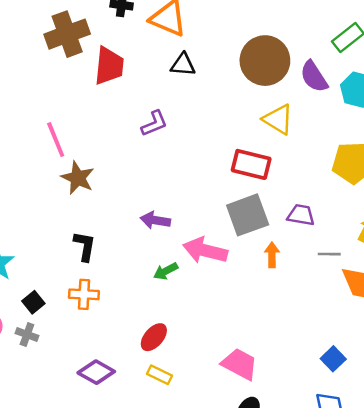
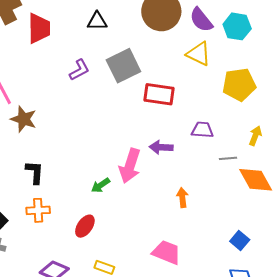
yellow triangle: (278, 119) -> (199, 54), moved
gray square: (248, 215) -> (123, 66), moved
purple arrow: (155, 220) -> (161, 147), moved
pink arrow: (205, 250) -> (130, 166), turned -80
orange arrow: (272, 255) -> (182, 198), moved
red ellipse: (154, 337) -> (85, 226), moved

